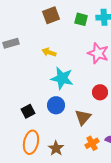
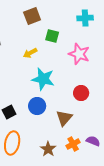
green square: (81, 19) -> (52, 36), moved
yellow arrow: (49, 52) -> (30, 53), turned -48
brown star: (56, 148) -> (48, 149), moved

